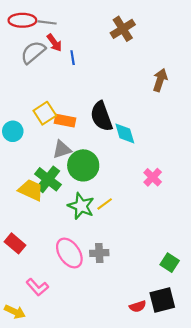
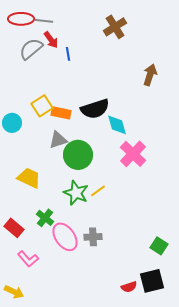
black semicircle: (101, 116) -> (95, 109), turned -88
pink cross: (153, 177) -> (133, 154), moved, size x1.5
green cross: (48, 179) -> (45, 218), moved, size x0.7
pink L-shape: (37, 287) -> (28, 259), moved

